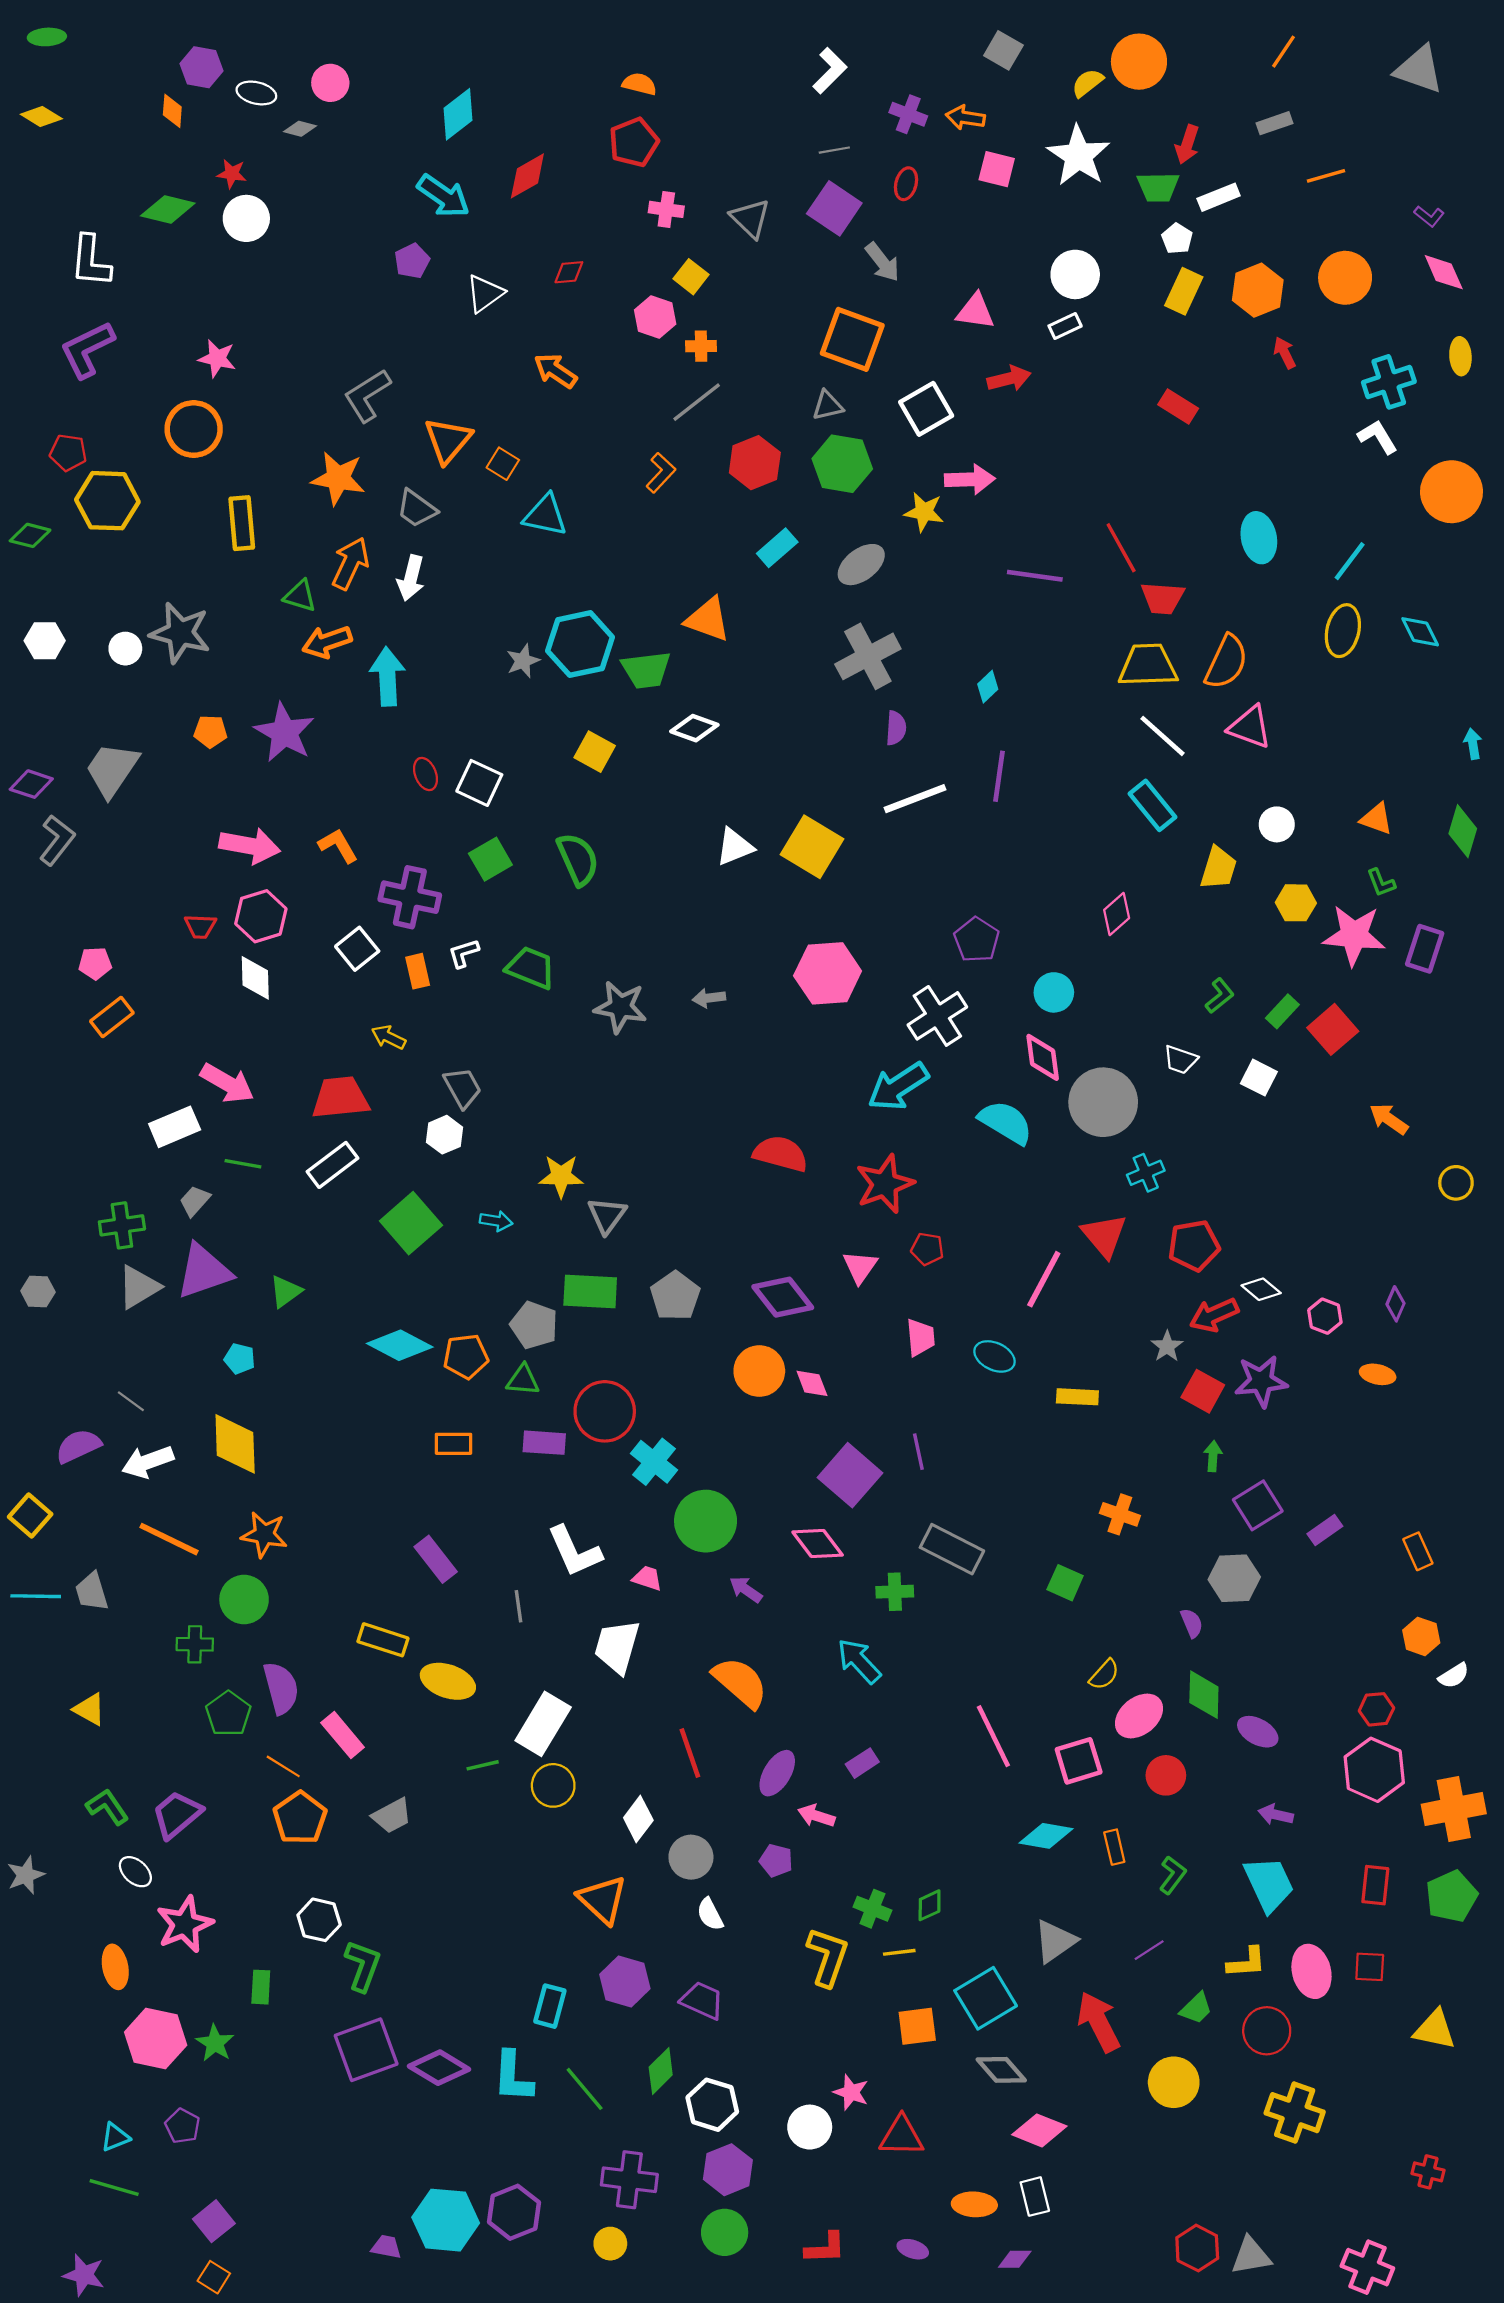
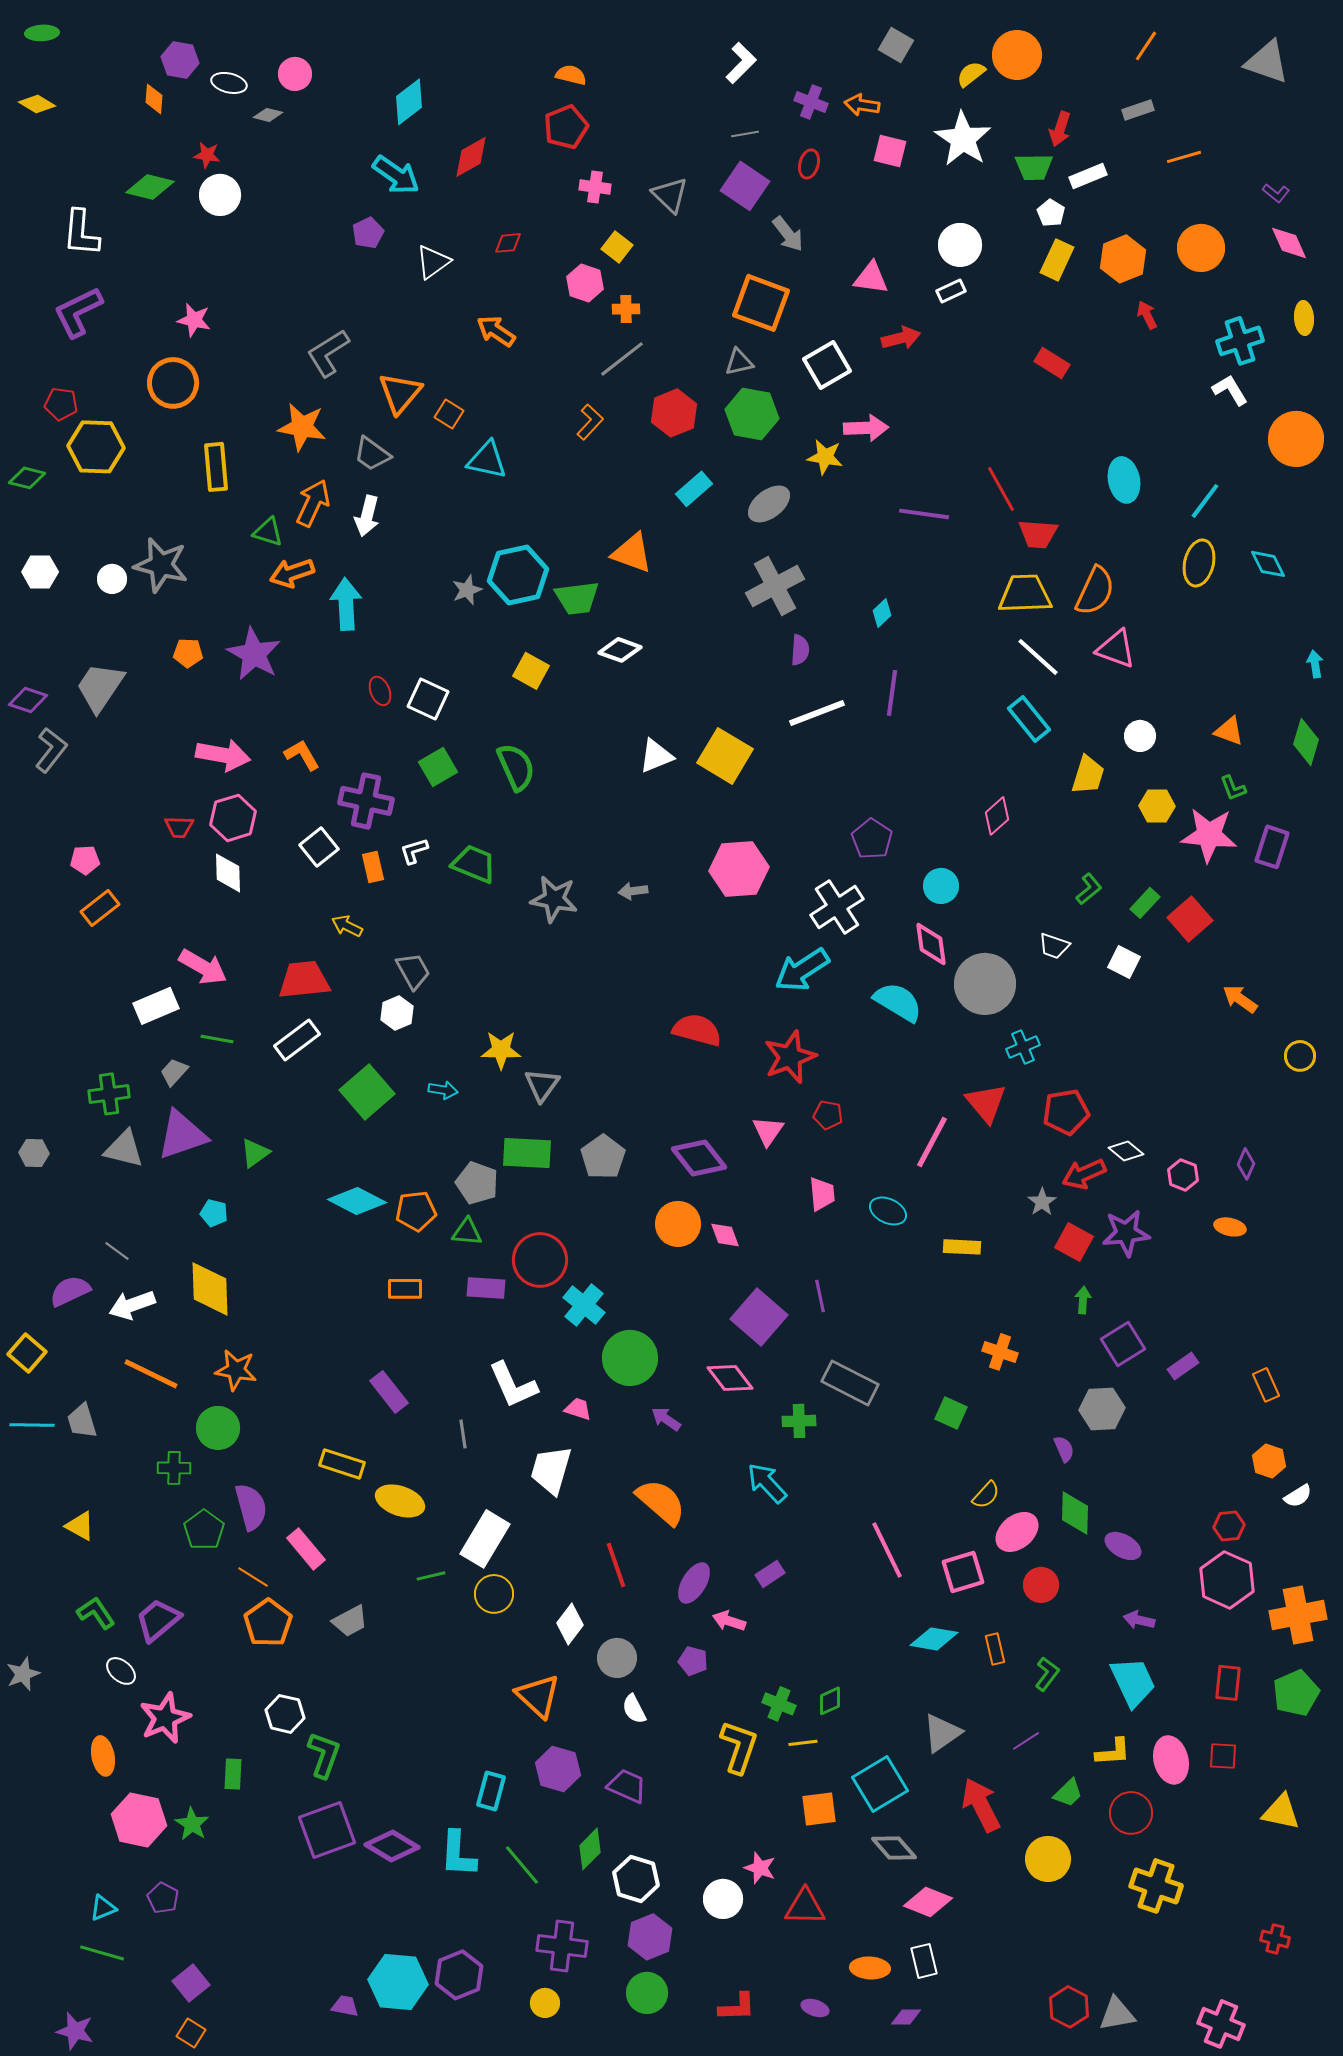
gray triangle: (139, 1287) -> (124, 1149), turned 45

